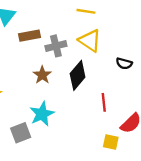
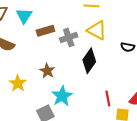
brown star: (42, 75) -> (47, 71), moved
red line: (104, 102) -> (108, 98), moved

